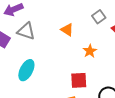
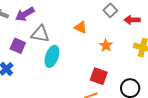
cyan ellipse: (26, 70) -> (52, 56), moved
red square: (79, 80) -> (99, 76), turned 30

